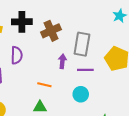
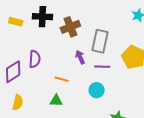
purple semicircle: (17, 55) -> (35, 59), moved
purple arrow: (62, 61) -> (80, 57), turned -32

